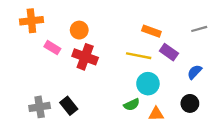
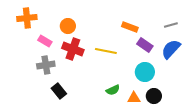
yellow line: (139, 56) -> (106, 51), moved
blue semicircle: (195, 72) -> (171, 49), moved, size x1.5
cyan circle: (148, 84) -> (145, 72), moved
black circle: (190, 103) -> (154, 96), moved
gray cross: (40, 107) -> (46, 65), moved

